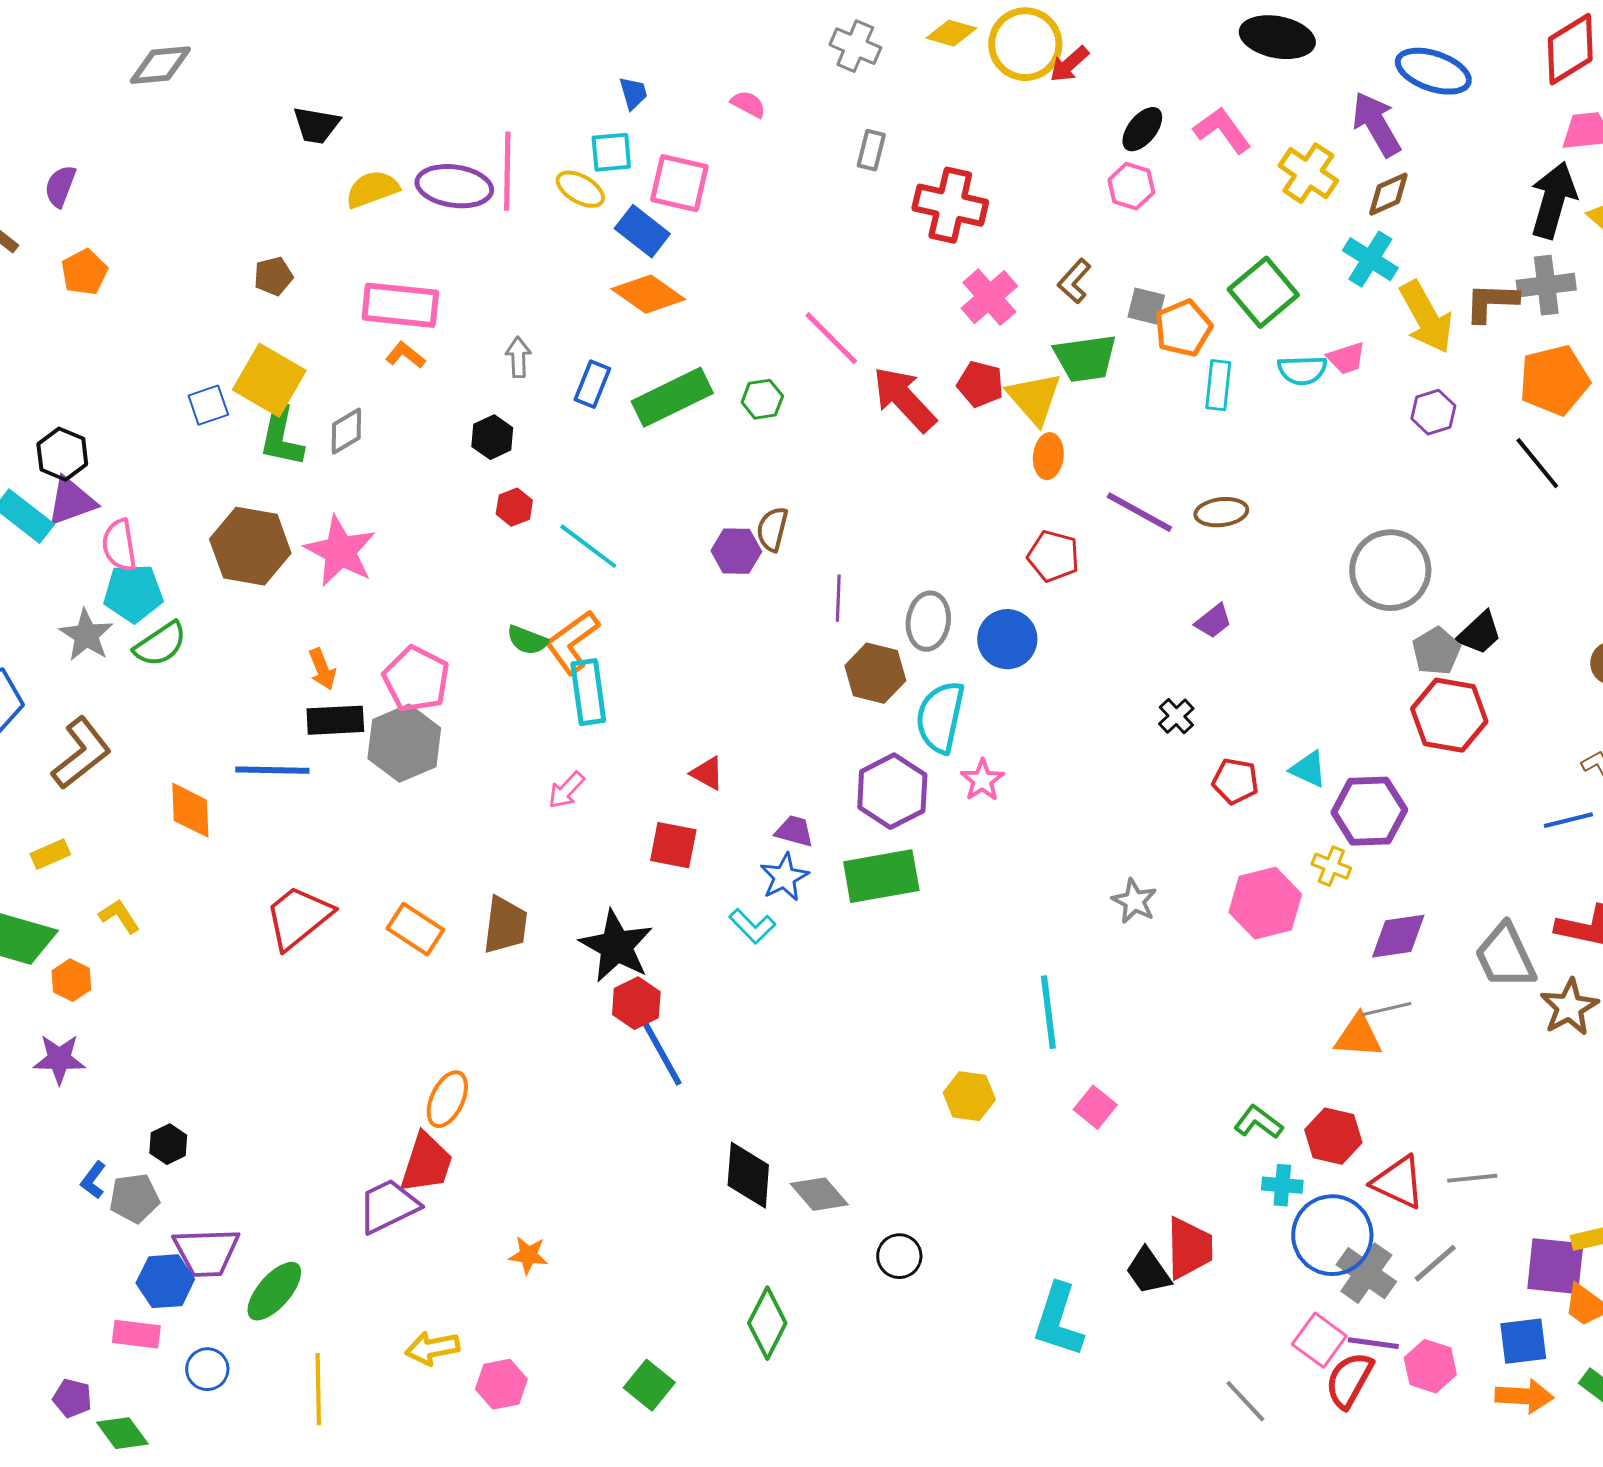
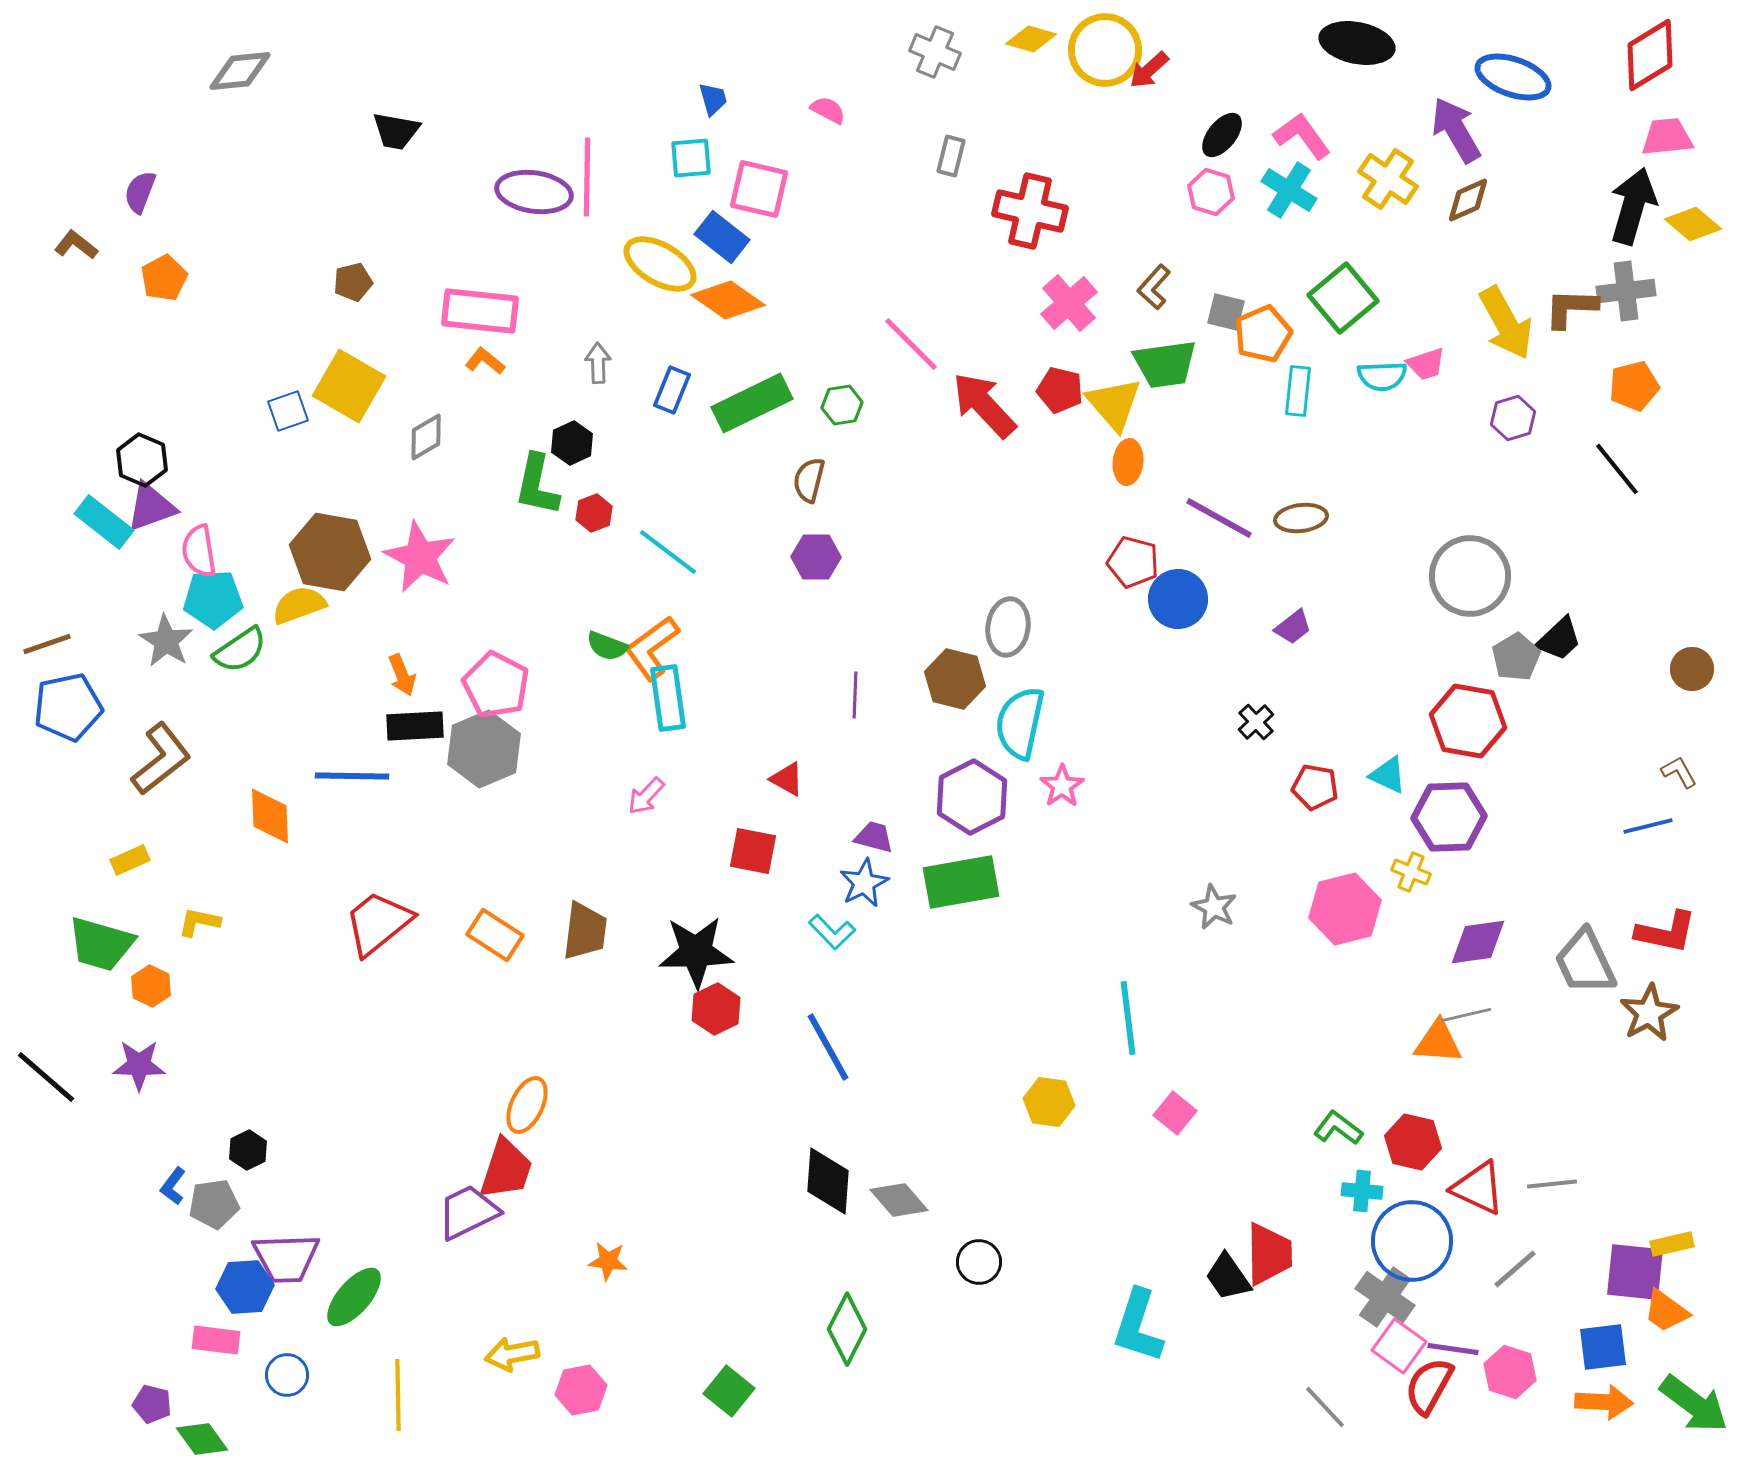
yellow semicircle: (372, 189) -> (299, 605), moved
yellow ellipse: (580, 189) -> (660, 264), moved, size x1.5
cyan cross: (1370, 259) -> (1289, 190), moved
orange pentagon: (1554, 380) -> (1634, 386), size x0.7
green L-shape: (281, 436) -> (537, 485), moved
brown semicircle: (772, 529) -> (809, 480), moved
purple line: (838, 598) -> (855, 695), moved
blue circle: (1007, 639) -> (1178, 599), moved
red hexagon: (1449, 715) -> (1468, 721), moved
yellow L-shape: (119, 916) -> (199, 922), turned -45
black star: (616, 946) -> (696, 952), turned -30
blue line: (661, 1052) -> (828, 1047), moved
gray cross: (1366, 1273) -> (1385, 1297), moved

